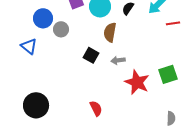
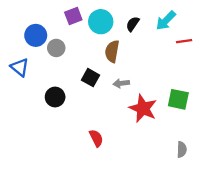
green square: (168, 74) -> (178, 99), turned 30
black circle: (36, 105) -> (55, 97), moved, size x0.7

